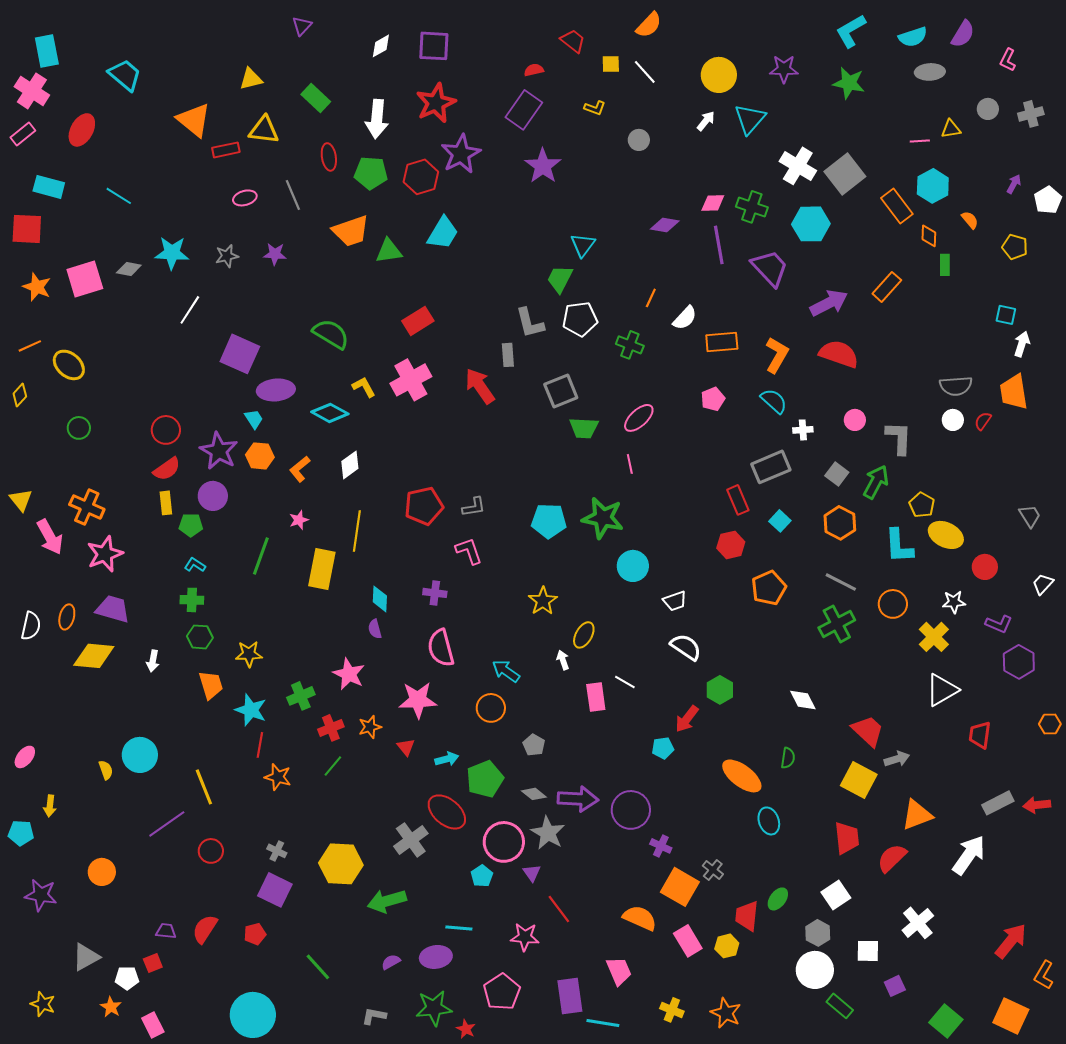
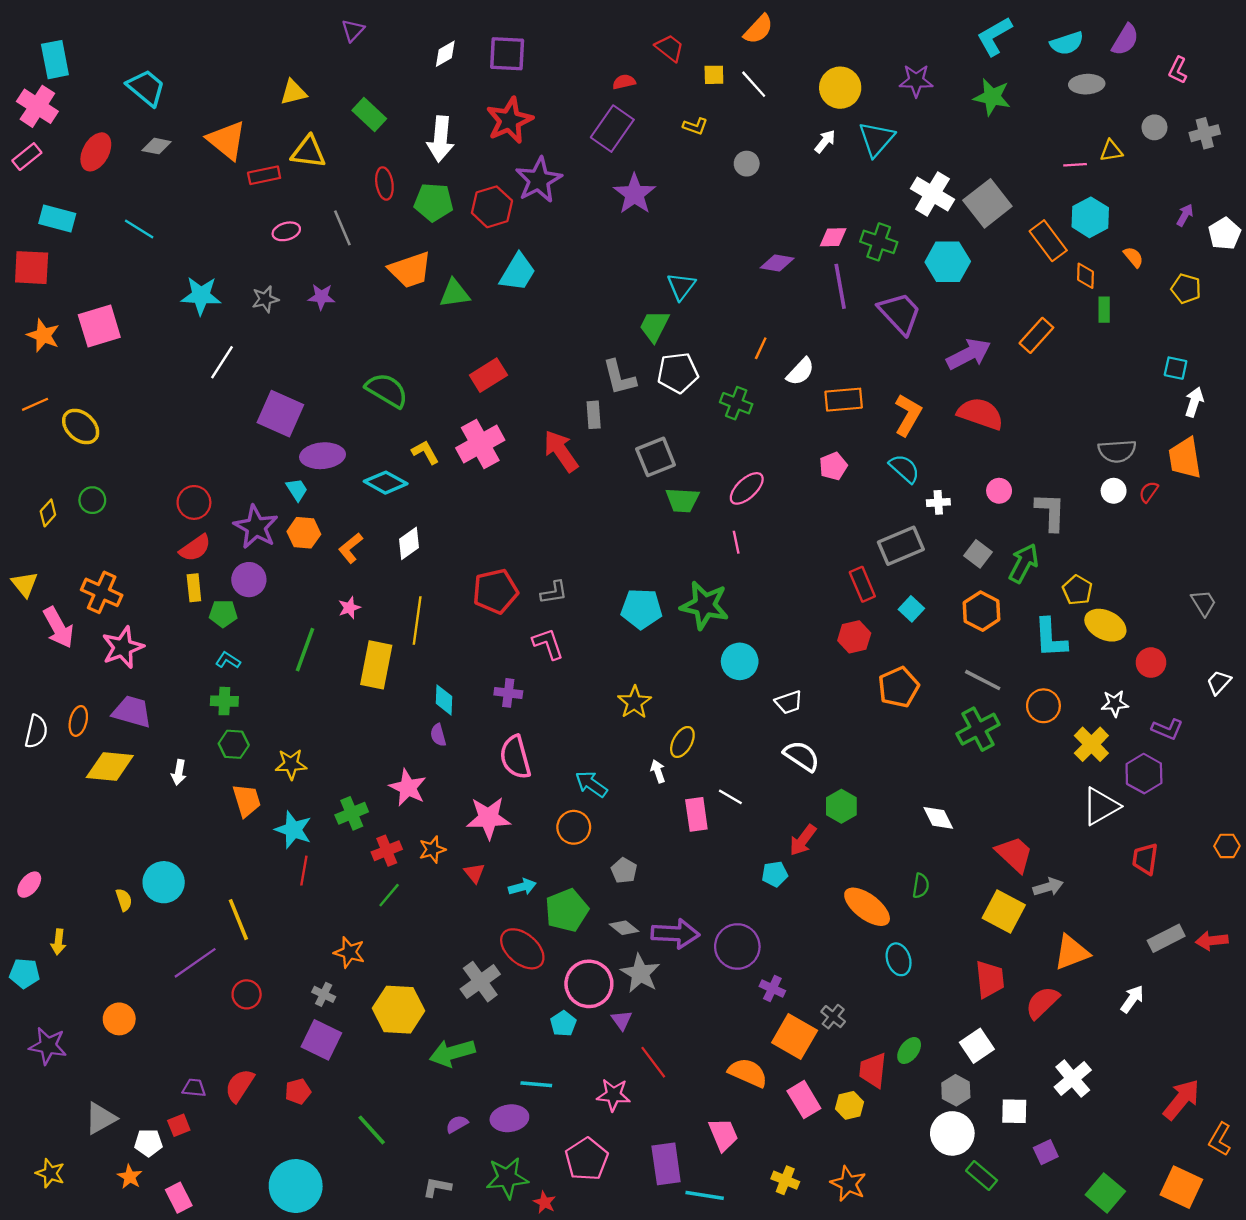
gray diamond: (129, 269) -> (157, 146), moved
yellow diamond: (20, 395) -> (48, 513), moved
purple hexagon: (1019, 662) -> (1144, 774), moved
orange star: (278, 777) -> (349, 952), moved
white arrow: (969, 855) -> (1132, 999), size x0.6

